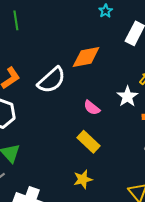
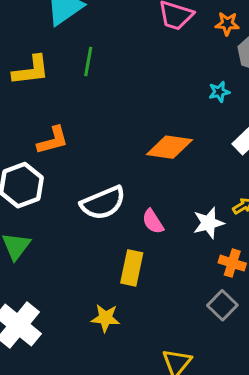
white semicircle: (52, 80) -> (103, 203), moved
yellow rectangle: (89, 142) -> (132, 268), turned 40

